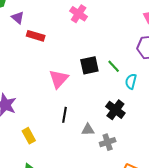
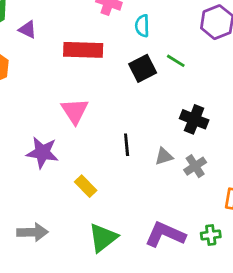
red rectangle: (36, 36) -> (83, 50), moved, size x1.5
pink triangle: (59, 79) -> (75, 111), moved
cyan semicircle: (131, 81) -> (142, 26), moved

